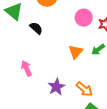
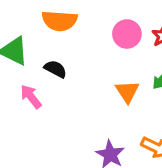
pink arrow: (26, 68) -> (31, 97), moved

